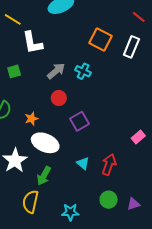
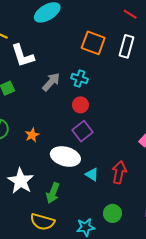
red circle: (59, 98) -> (80, 105), moved
white ellipse: (45, 143) -> (65, 156), moved
green circle: (109, 200) -> (112, 213), moved
yellow semicircle: (30, 202) -> (42, 222), turned -80

